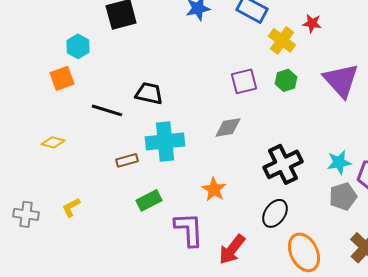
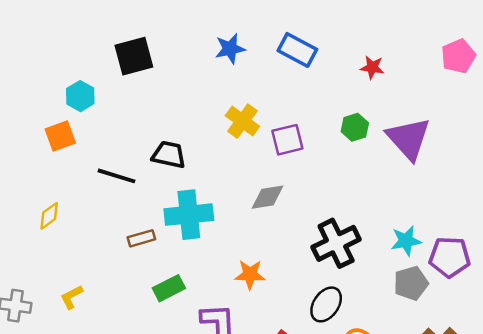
yellow cross: (282, 40) -> (242, 121), moved
green hexagon: (286, 80) -> (355, 127), moved
yellow diamond: (53, 142) -> (49, 216), turned -50
orange star: (214, 189) -> (250, 274), turned -30

